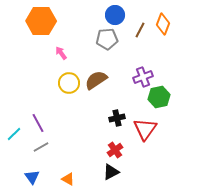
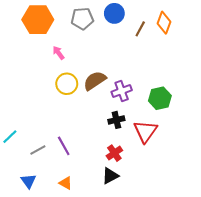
gray pentagon: (107, 39) -> (82, 19), moved
purple cross: (143, 77) -> (122, 91), moved
purple line: (38, 123) -> (64, 146), moved

